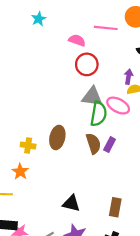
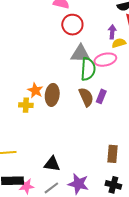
pink ellipse: (118, 106) -> (105, 60), turned -35
orange star: (20, 172) -> (35, 90), moved
black triangle: (71, 203) -> (52, 164), moved

